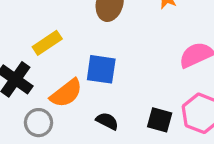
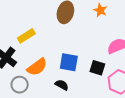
blue square: (101, 69) -> (69, 62), moved
black square: (160, 120) -> (97, 68), moved

